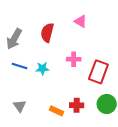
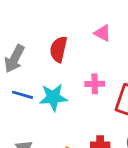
cyan star: (42, 69) -> (53, 97), size x1.5

